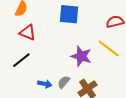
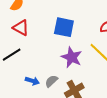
blue square: (69, 14) -> (64, 27), moved

